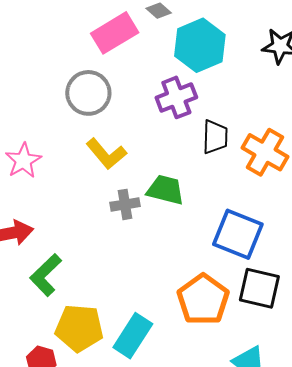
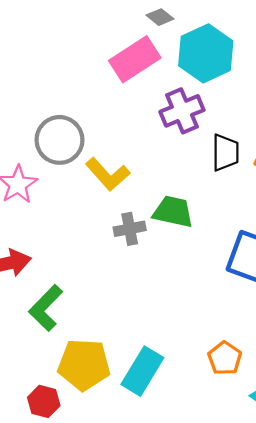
pink rectangle: (115, 33) -> (135, 59), moved
gray circle: (88, 93) -> (59, 140), moved
orange pentagon: (203, 300) -> (225, 358), moved, size x0.6

